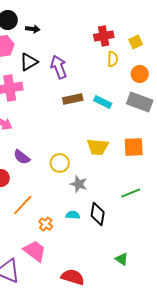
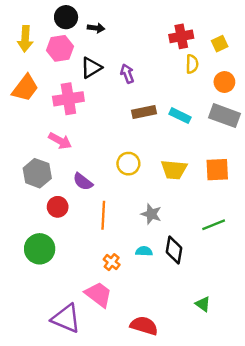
purple arrow: (59, 67) -> (127, 74), size x0.7
yellow circle: (60, 163) -> (128, 164), moved
orange line: (23, 205) -> (103, 215), moved, turned -40

